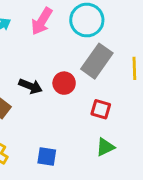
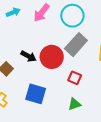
red circle: (64, 83) -> (52, 57), size x1.5
blue square: (47, 156) -> (36, 94), moved, size x1.5

